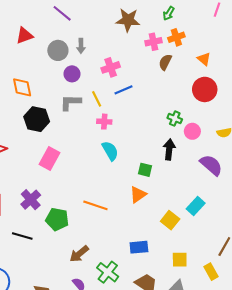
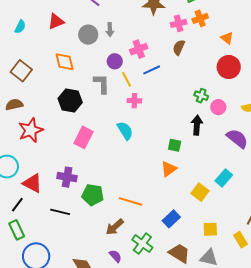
brown semicircle: (165, 62) -> (179, 47), moved
purple circle: (72, 74) -> (115, 61), moved
orange diamond: (22, 87) -> (65, 62), moved
gray L-shape: (70, 102) -> (102, 84), turned 90
cyan semicircle: (110, 151) -> (125, 131), moved
purple cross: (31, 200) -> (67, 177), turned -36
orange line: (95, 205) -> (131, 201), moved
blue rectangle: (139, 247) -> (171, 219), turned -36

